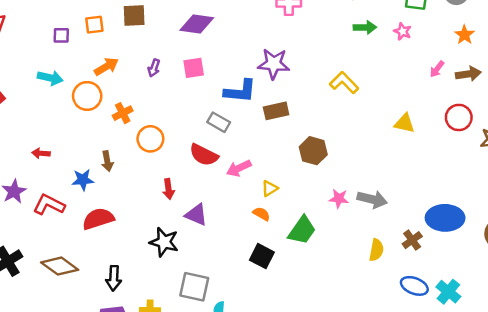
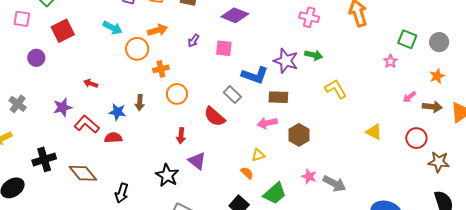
green arrow: (365, 27) -> (314, 55), moved
pink arrow: (239, 168) -> (267, 123), moved
red semicircle: (98, 219) -> (113, 138), moved, size x0.7

